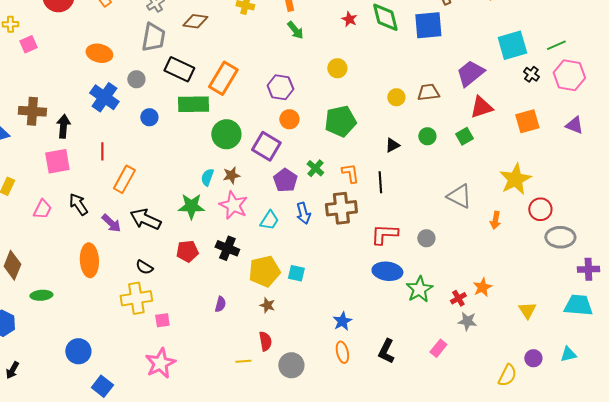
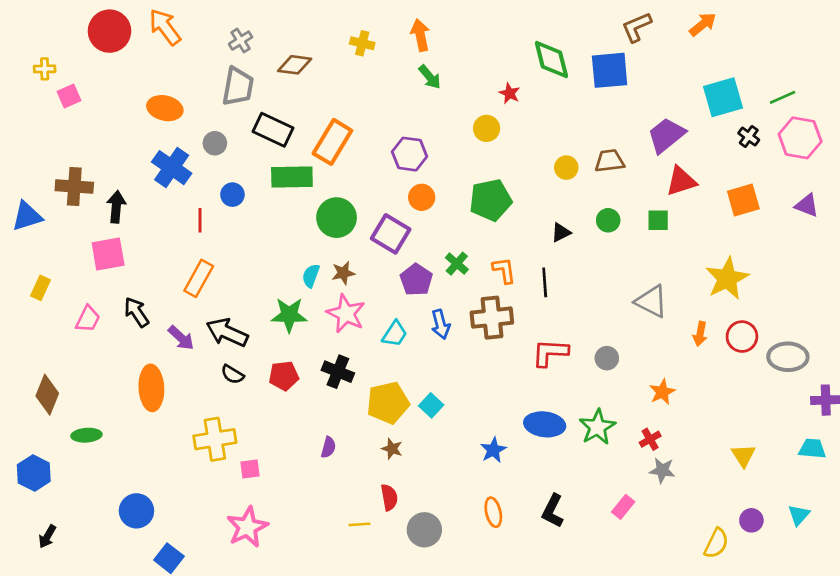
red star: (349, 19) -> (510, 93), moved
green square: (464, 136) -> (658, 220), turned 30
red line: (102, 151) -> (200, 220), moved
red circle: (540, 209) -> (742, 337), moved
black semicircle: (144, 267) -> (232, 374), moved
blue ellipse: (387, 271) -> (545, 424), moved
cyan square: (296, 273) -> (431, 405), turned 30
orange star: (482, 287) -> (662, 392), moved
cyan trapezoid: (578, 305) -> (812, 449), size x0.7
blue star: (342, 321) -> (493, 450), moved
cyan triangle: (568, 354) -> (799, 515), turned -36

